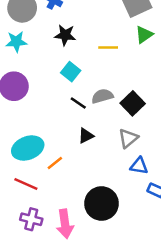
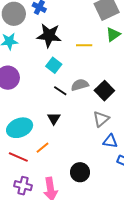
black star: (65, 35) -> (49, 36), size x1.4
black triangle: (86, 136) -> (54, 118), moved, turned -32
orange line: (55, 163) -> (43, 148), moved
black circle: (101, 204) -> (80, 172), size x0.7

